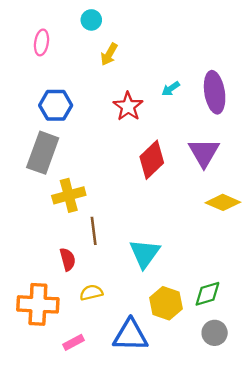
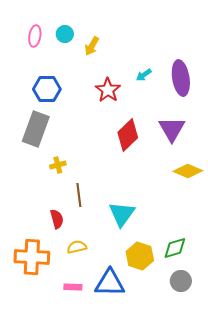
cyan circle: (91, 20) -> (65, 34), moved
yellow cross: (69, 195) -> (58, 165), size x0.6
pink rectangle: (73, 342) -> (73, 287), moved, turned 30

